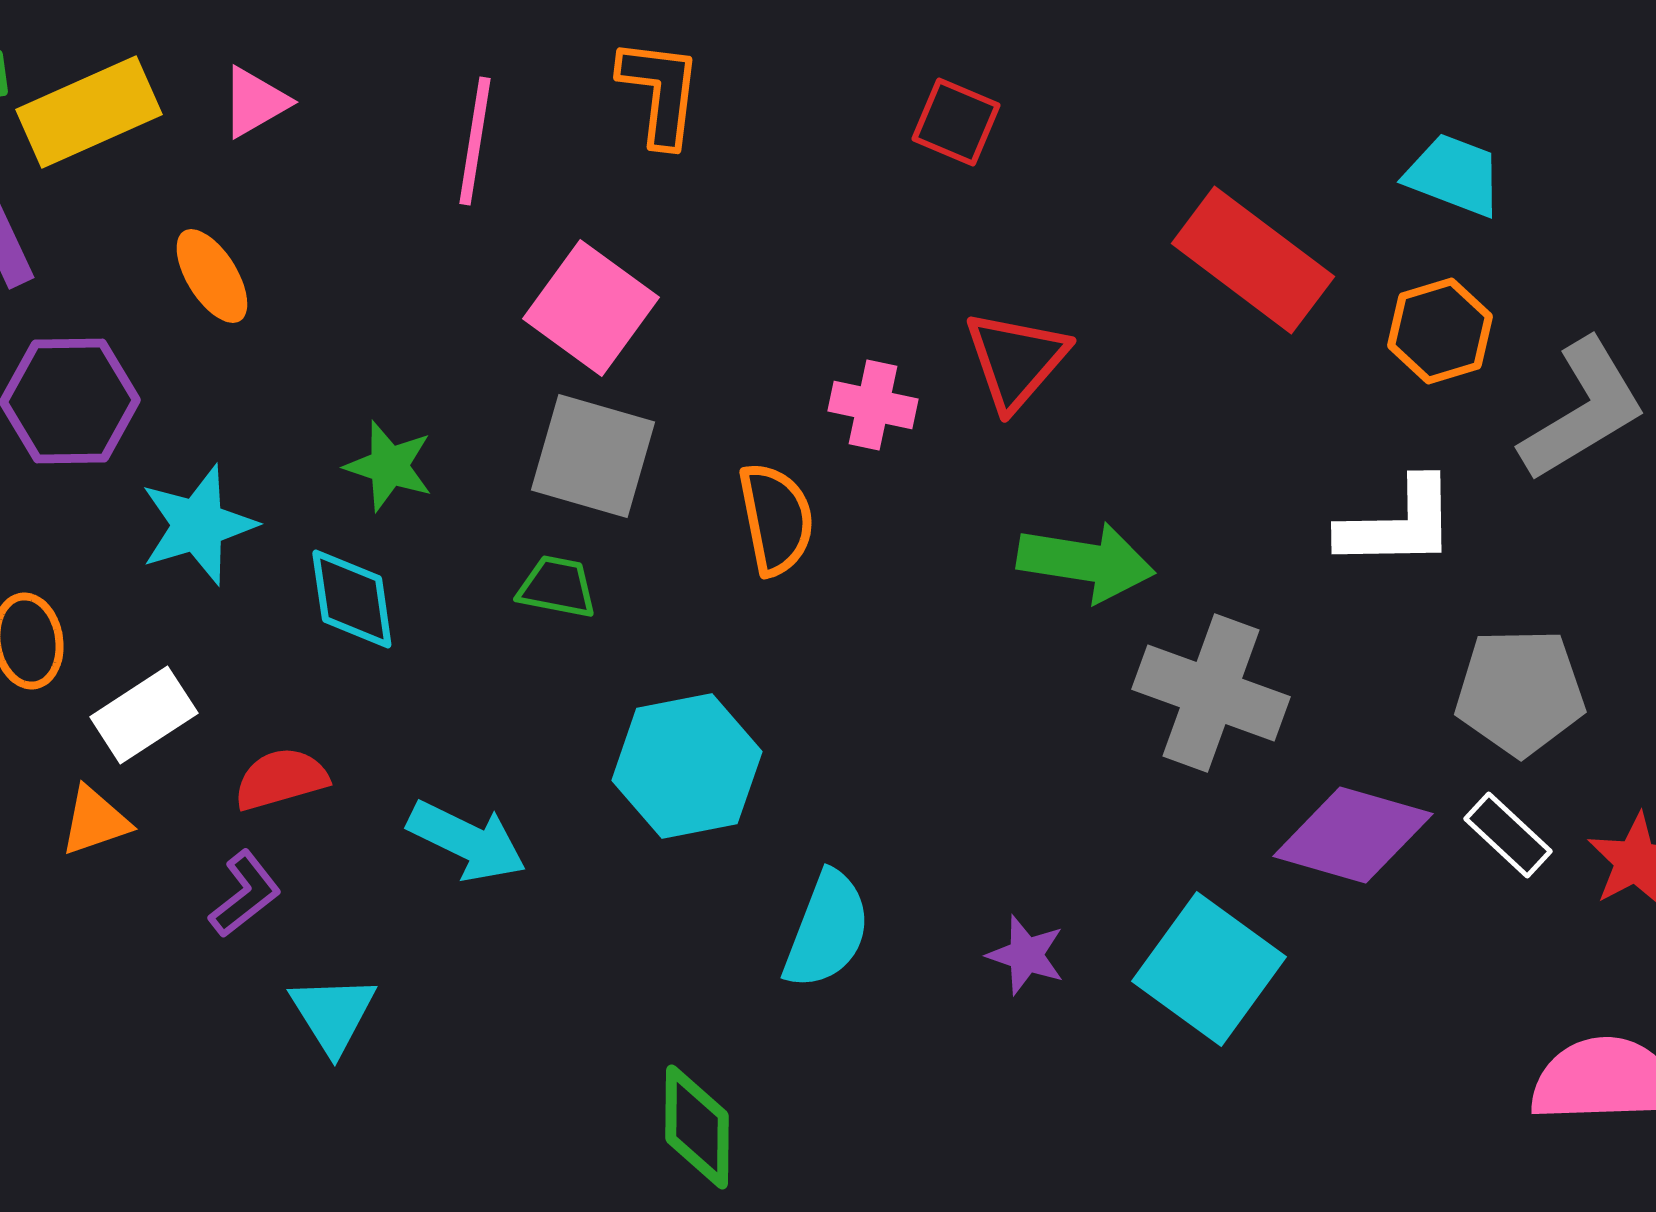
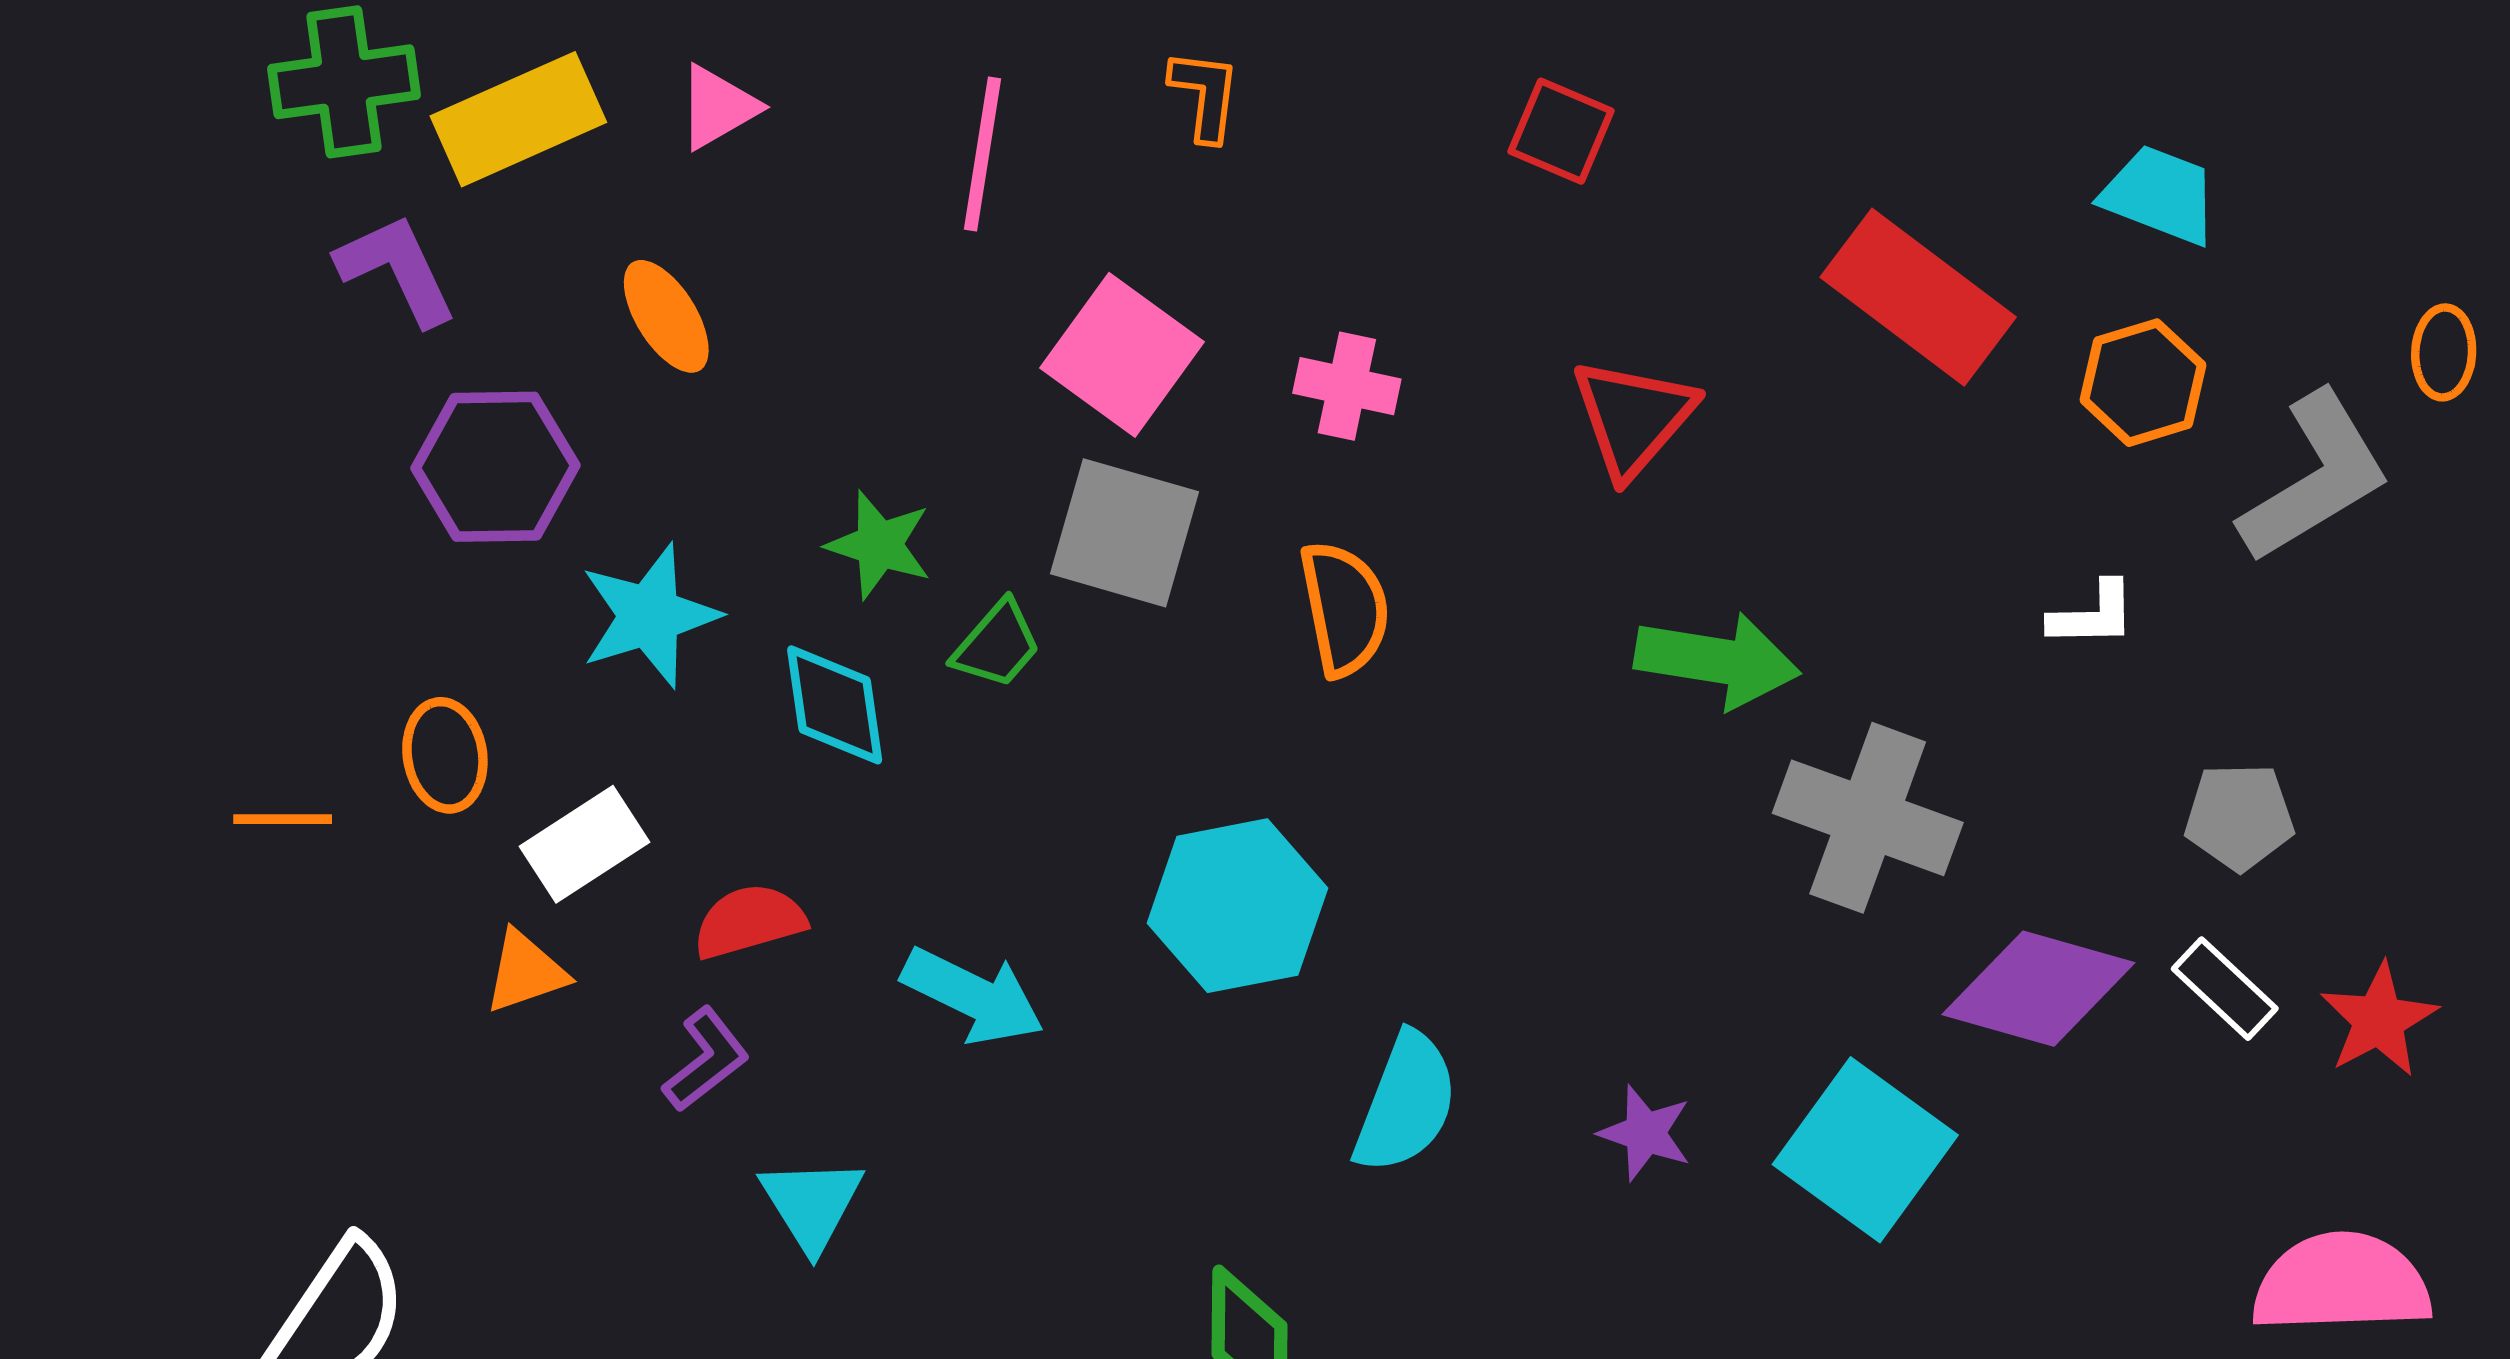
orange L-shape: (660, 92) -> (1205, 95), size x0.7
pink cross: (873, 405) -> (1347, 386), moved
white L-shape: (1398, 524) -> (2093, 615), size x0.6
green trapezoid: (557, 587) -> (997, 645), moved, turned 120
gray pentagon: (1520, 692) -> (2239, 817), size x0.7

